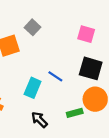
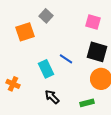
cyan rectangle: (33, 88) -> (46, 69), turned -48
green rectangle: (75, 113) -> (87, 103), moved

